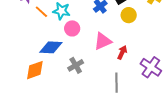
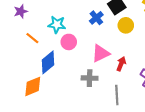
orange line: (41, 12) -> (32, 38), moved
blue diamond: (51, 47) -> (48, 62), turned -40
gray cross: (76, 65) -> (90, 78), moved, turned 35

